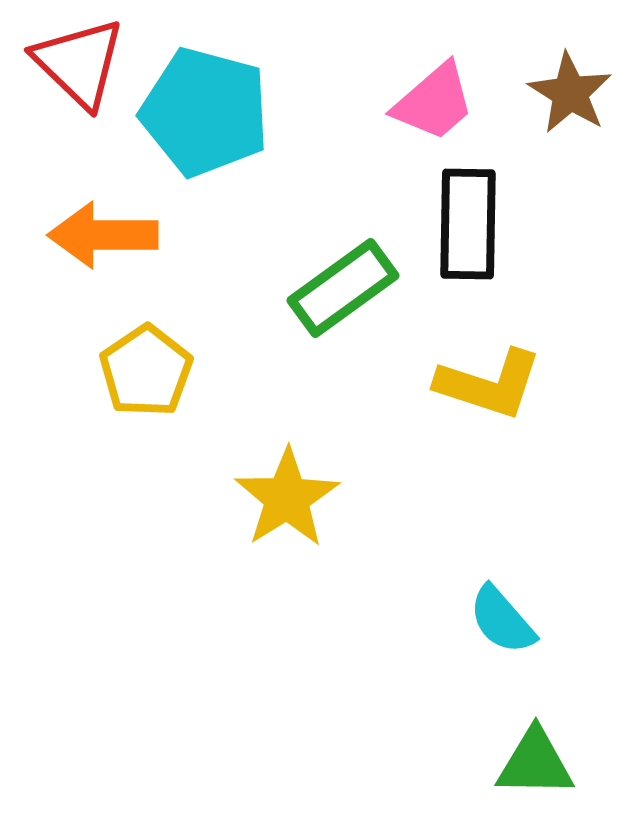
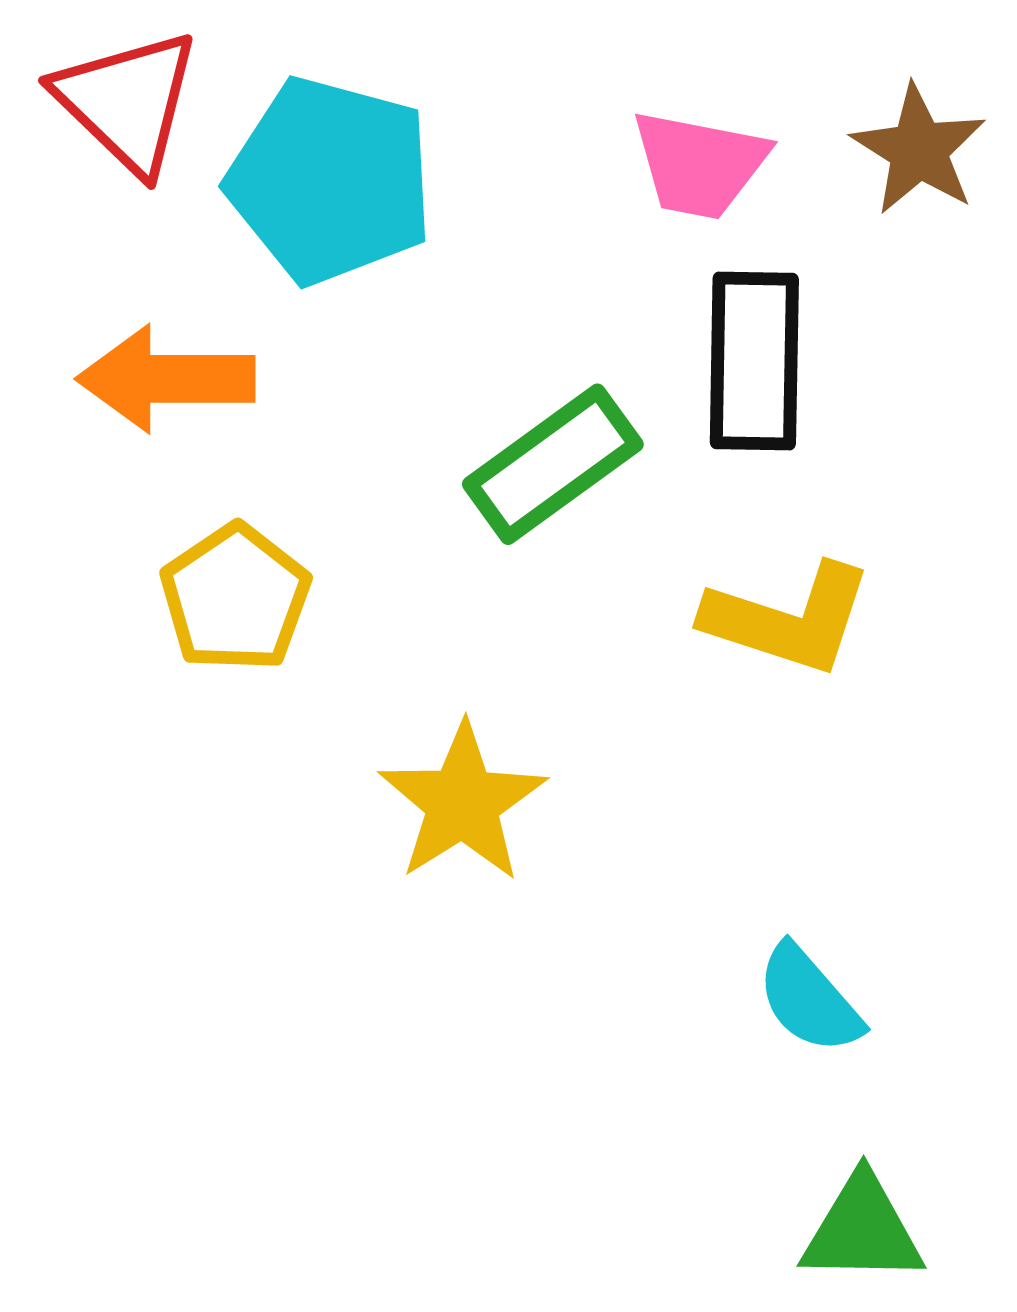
pink trapezoid: (434, 102) -> (699, 164), turned 52

